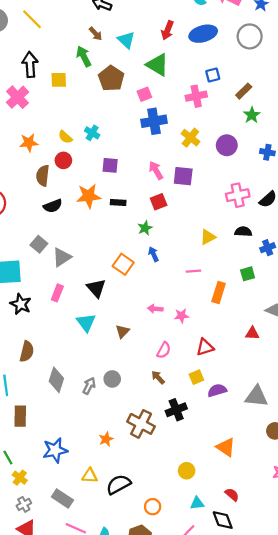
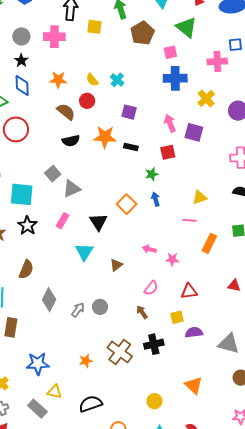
pink cross: (18, 97) -> (54, 37), turned 35
brown semicircle: (43, 176) -> (66, 112), turned 114
yellow triangle: (208, 237) -> (200, 197), moved
yellow triangle: (90, 476) -> (55, 392), moved

